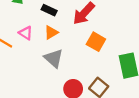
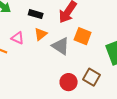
gray triangle: (54, 58) -> (61, 46), moved

